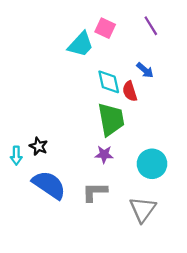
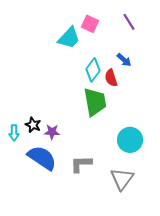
cyan diamond: (109, 82) -> (93, 70), turned 50
purple star: (104, 154) -> (52, 132), moved

